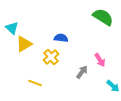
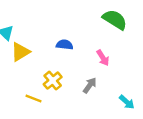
yellow cross: (51, 57) -> (53, 81), moved
pink arrow: (100, 60) -> (103, 58), moved

